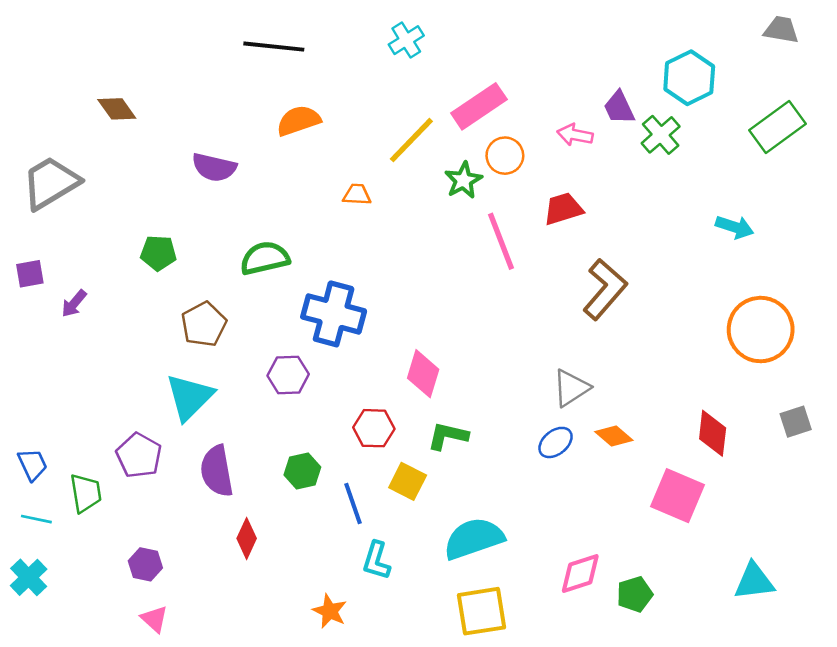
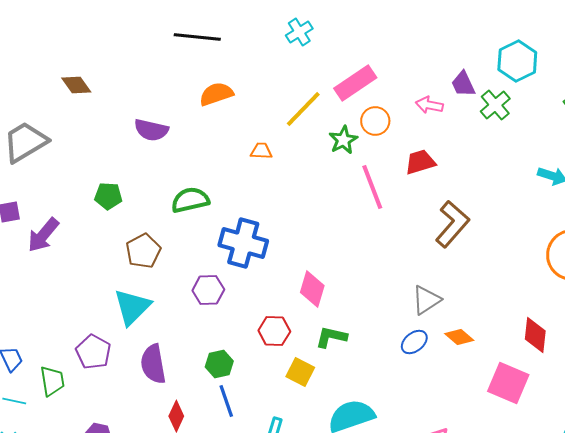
purple arrow: (74, 304) -> (43, 235), size x1.6
blue line: (353, 503) -> (226, 401), moved

